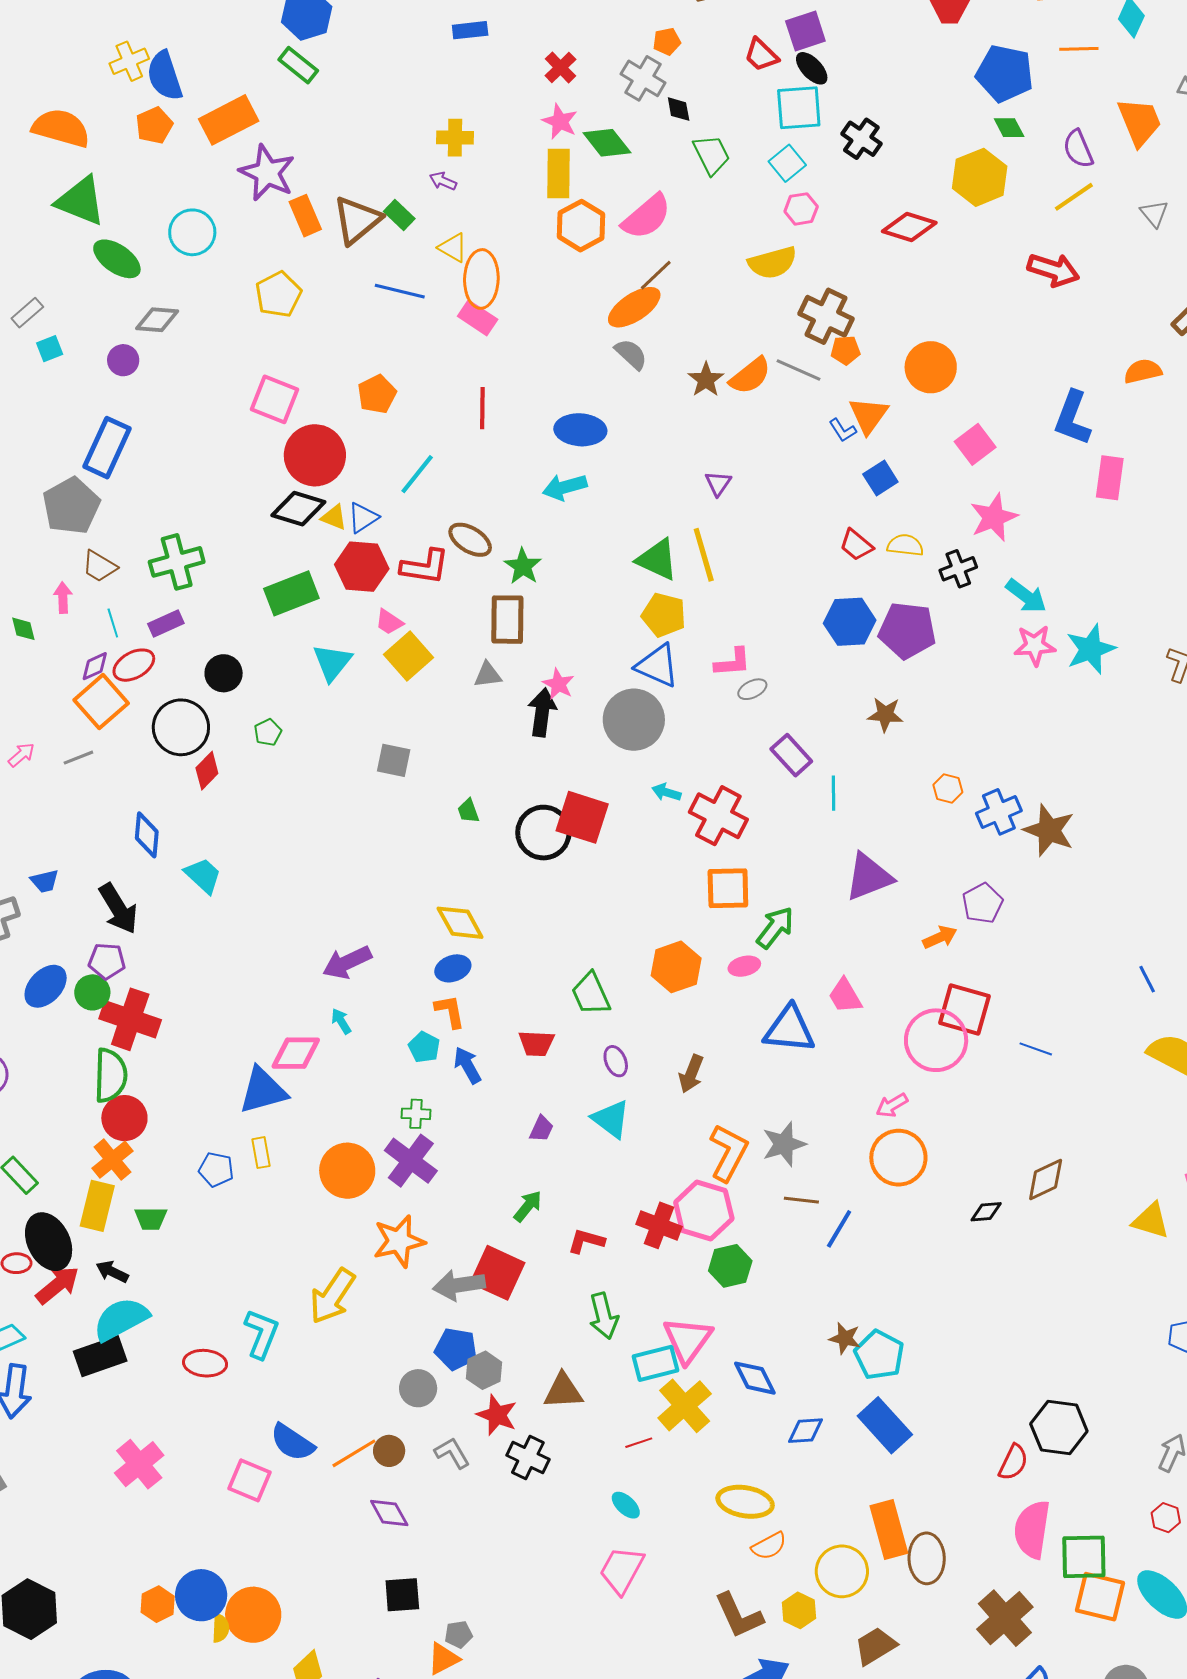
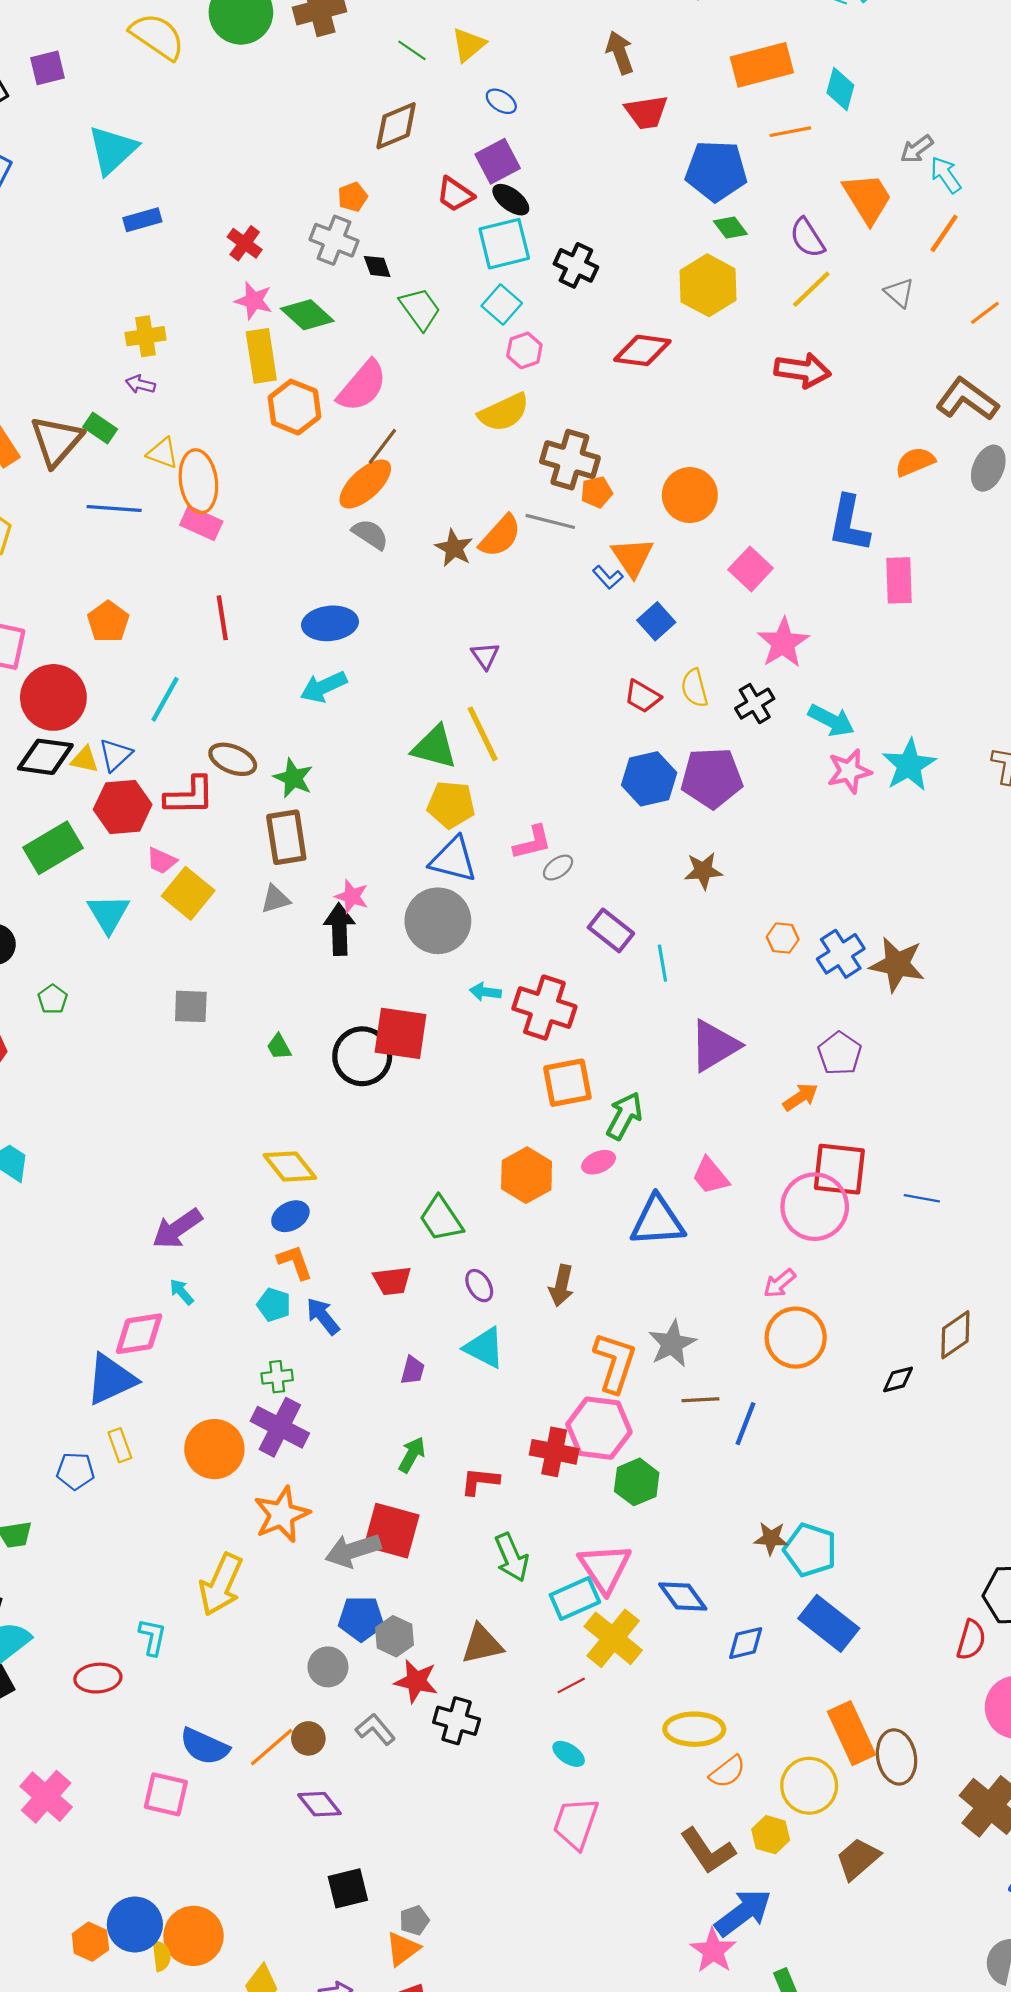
yellow semicircle: (905, 545) -> (694, 688), turned -102
cyan L-shape: (261, 1334) -> (152, 1637), size x0.7

